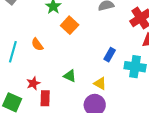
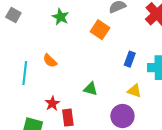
orange square: (70, 25) -> (100, 30), moved
yellow triangle: (100, 83) -> (134, 91), moved

